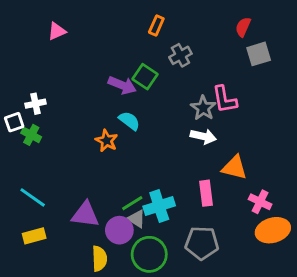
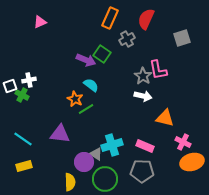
orange rectangle: (156, 25) -> (110, 18), size x1.5
red semicircle: (243, 27) -> (146, 19), moved, size x1.5
white cross: (35, 104) -> (29, 80), moved
pink rectangle: (206, 193) -> (145, 146), moved, turned -60
green line: (132, 203) -> (86, 109), moved
purple triangle: (85, 215) -> (60, 134), moved

